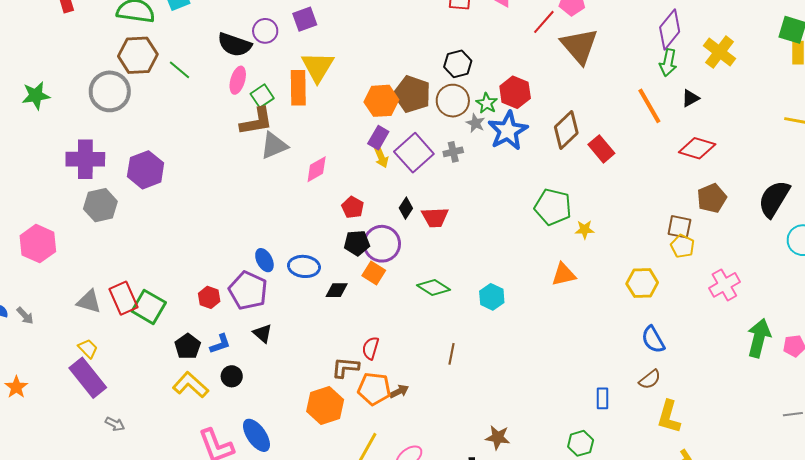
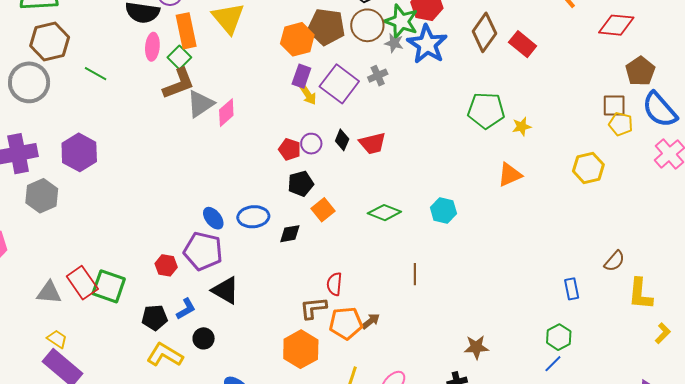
green line: (180, 70) -> (96, 74), moved
orange rectangle: (298, 88) -> (186, 31), moved
green star: (487, 103) -> (401, 21), size x1.6
pink diamond: (317, 169) -> (226, 113), moved
purple circle: (382, 244) -> (311, 144), moved, size x0.6
orange square: (374, 273) -> (323, 210), turned 30
black triangle: (263, 333) -> (225, 290), size x1.4
blue semicircle: (653, 340) -> (660, 110), moved, size x1.4
black pentagon: (188, 346) -> (155, 318), turned -30

